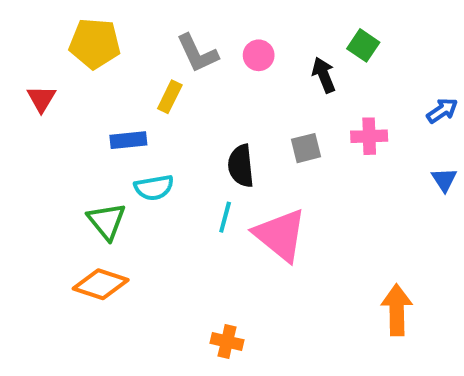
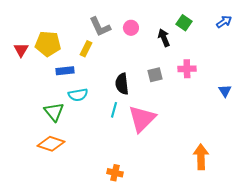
yellow pentagon: (95, 43) -> (48, 44), moved
blue arrow: (442, 111) -> (224, 22), moved
pink triangle: (280, 235) -> (142, 119), turned 36

